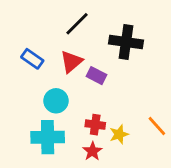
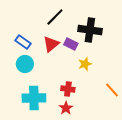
purple rectangle: (97, 76) -> (71, 44), moved
cyan circle: (56, 101) -> (25, 64), moved
yellow star: (119, 134) -> (85, 64), moved

